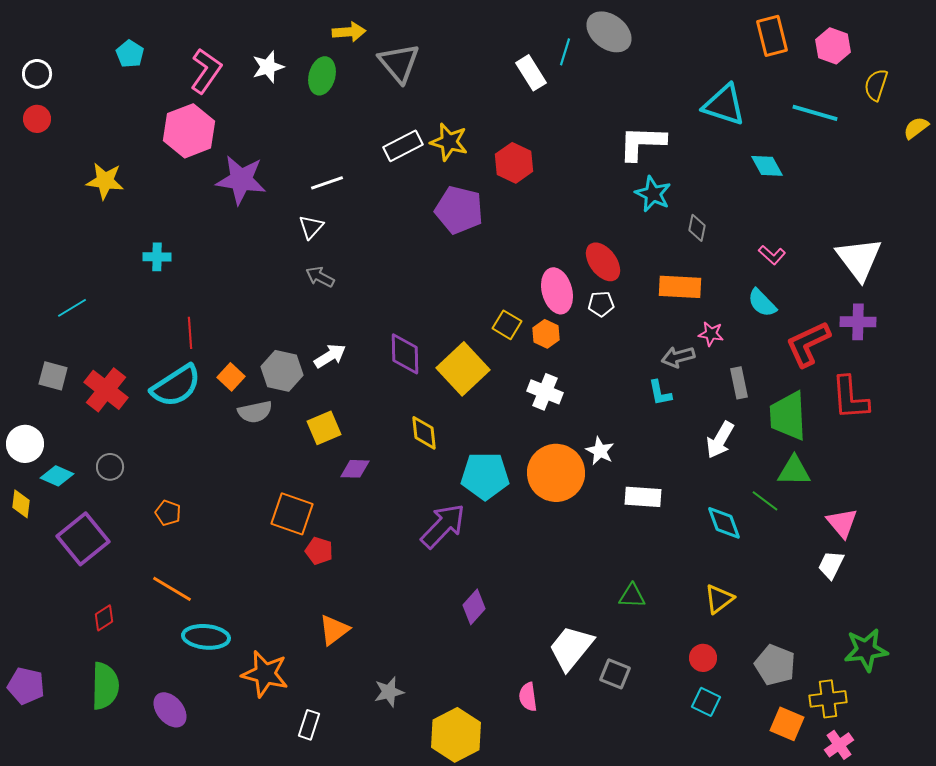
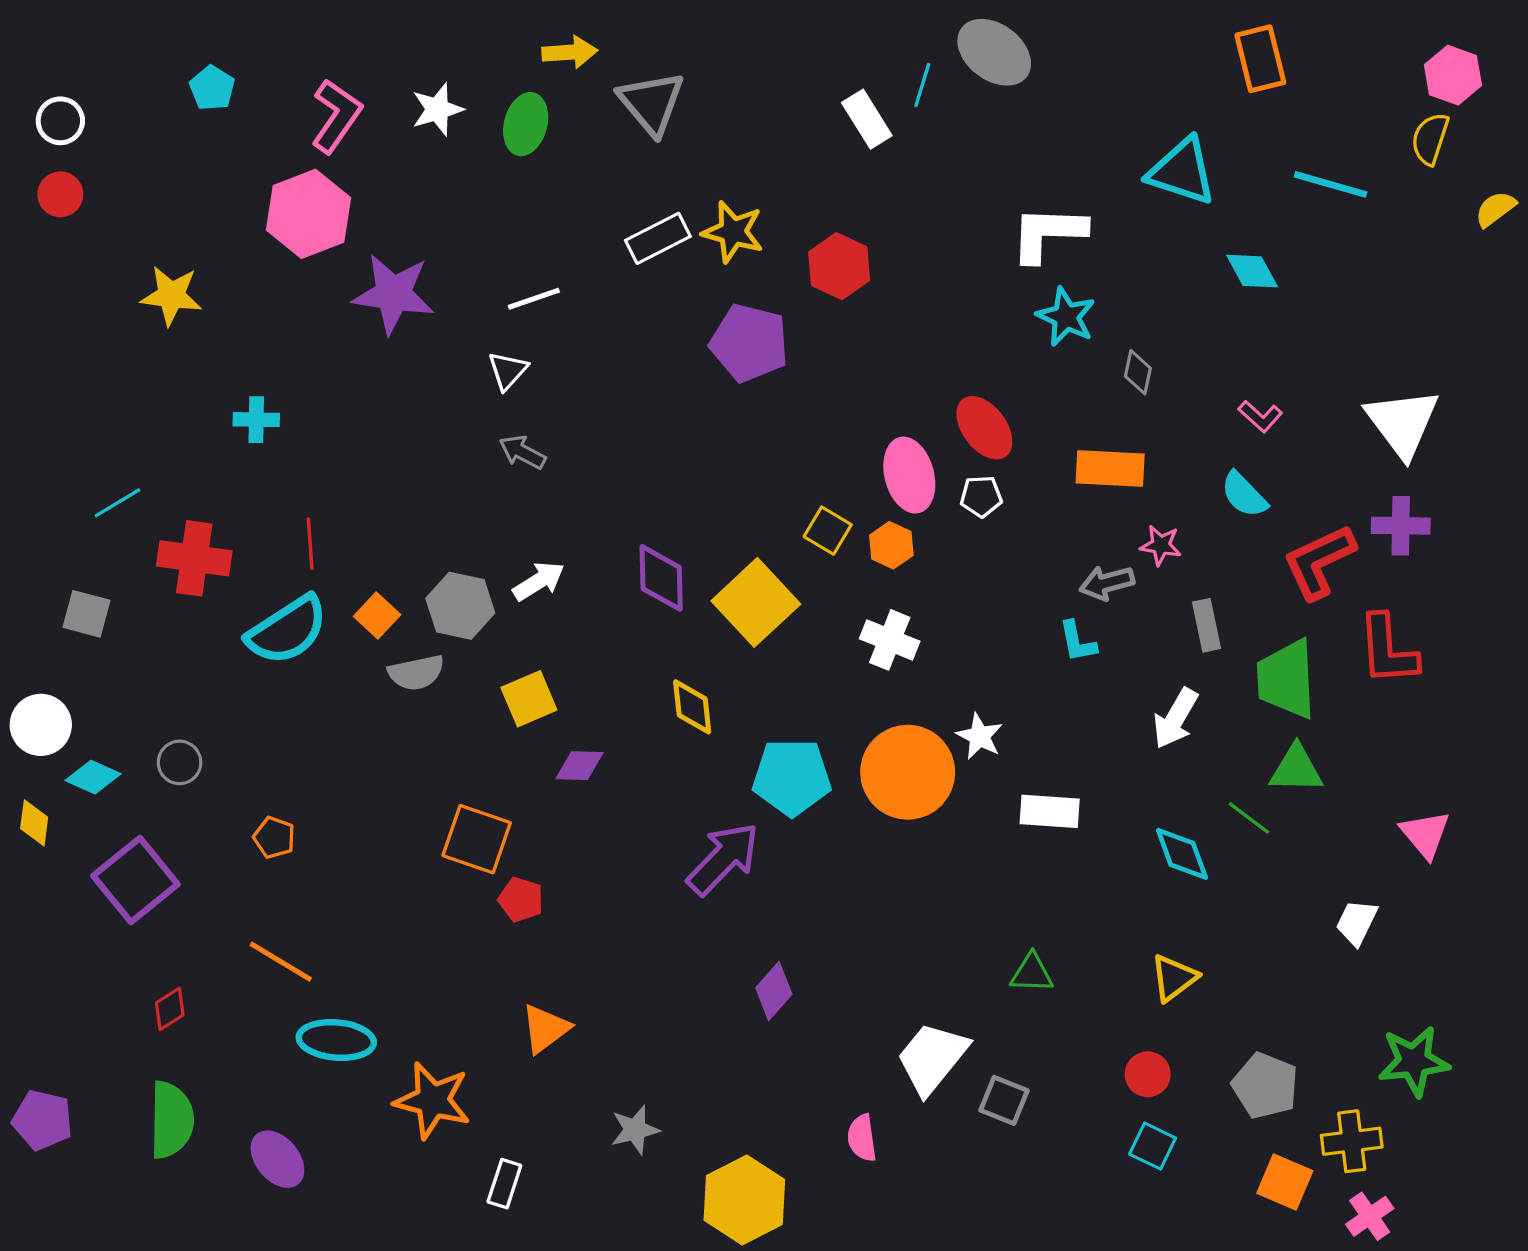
pink hexagon: (833, 46) -> (1453, 75), moved
red cross: (106, 390) -> (194, 558), moved, turned -30
pink triangle: (842, 523) -> (1425, 834), moved

